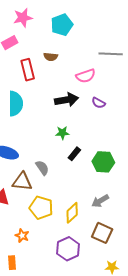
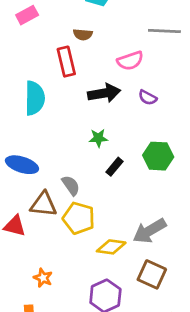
red rectangle: (28, 70) -> (66, 62), moved
green hexagon: (103, 162) -> (158, 156), moved
gray arrow: (100, 201) -> (149, 231), size x1.4
yellow pentagon: (41, 208) -> (79, 218), moved
yellow diamond: (72, 213) -> (111, 247), turned 50

